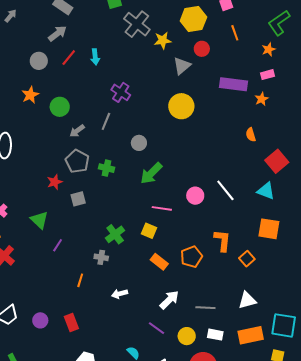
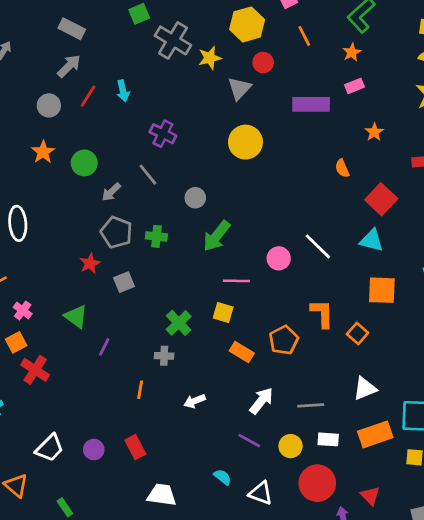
orange star: (262, 99) -> (374, 132), moved
gray line: (106, 121) -> (148, 175), turned -54

